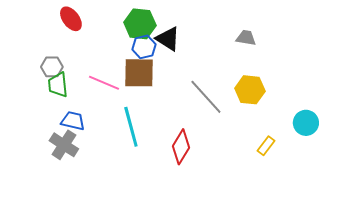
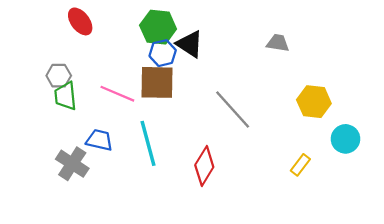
yellow hexagon: (250, 90) -> (314, 102), moved
blue trapezoid: (73, 121) -> (99, 140), moved

